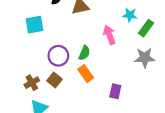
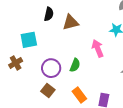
orange rectangle: (86, 74) -> (79, 95), moved
brown cross: (32, 83) -> (16, 63), moved

